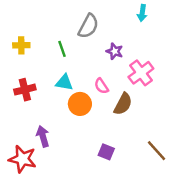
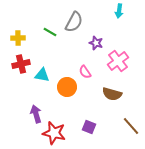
green line: (62, 49) -> (50, 32), moved, turned -40
cyan triangle: (64, 82) -> (42, 75), moved
red cross: (25, 90) -> (21, 64), moved
brown semicircle: (123, 104) -> (112, 94), moved, turned 78
red star: (22, 159) -> (54, 133), moved

